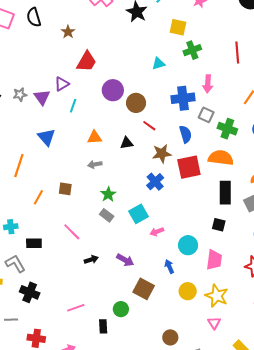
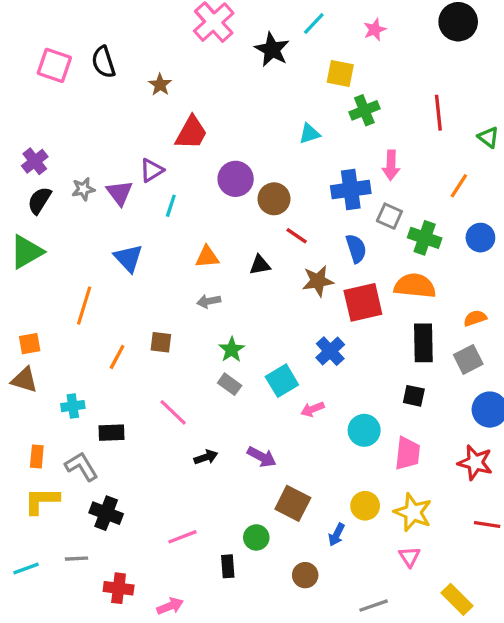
blue cross: (155, 182) -> (330, 351), moved
blue arrow: (169, 266) -> (337, 535), moved, turned -128
brown circle: (170, 337) -> (305, 575), moved

